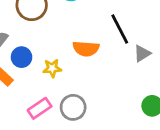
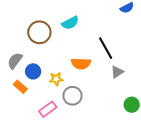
gray triangle: (142, 53) -> (117, 72), moved
gray circle: (73, 107) -> (73, 96), moved

